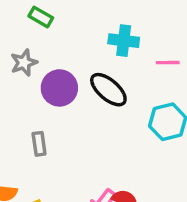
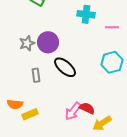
gray star: (24, 63) -> (27, 43), moved
black ellipse: (108, 90) -> (65, 67), moved

